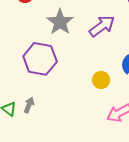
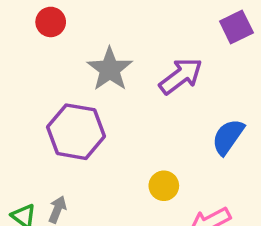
yellow circle: (101, 80) -> (164, 186), moved

